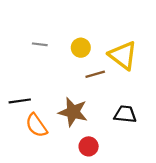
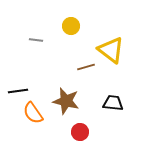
yellow circle: (81, 48) -> (71, 26), moved

